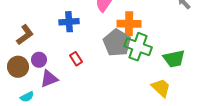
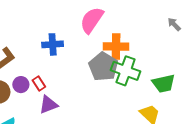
red rectangle: (76, 59) -> (39, 83), moved
purple triangle: (49, 79) -> (48, 105), moved

